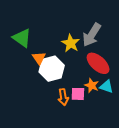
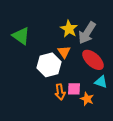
yellow star: (71, 43) -> (69, 29), moved
orange triangle: (39, 58) -> (64, 52), moved
orange star: (92, 86) -> (87, 99), moved

